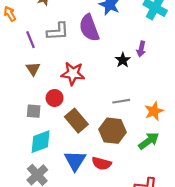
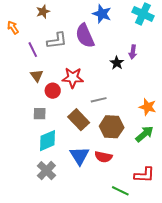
red circle: (55, 98) -> (53, 91), moved
gray line: (121, 101) -> (99, 100), moved
orange star: (154, 111) -> (148, 107), turned -30

